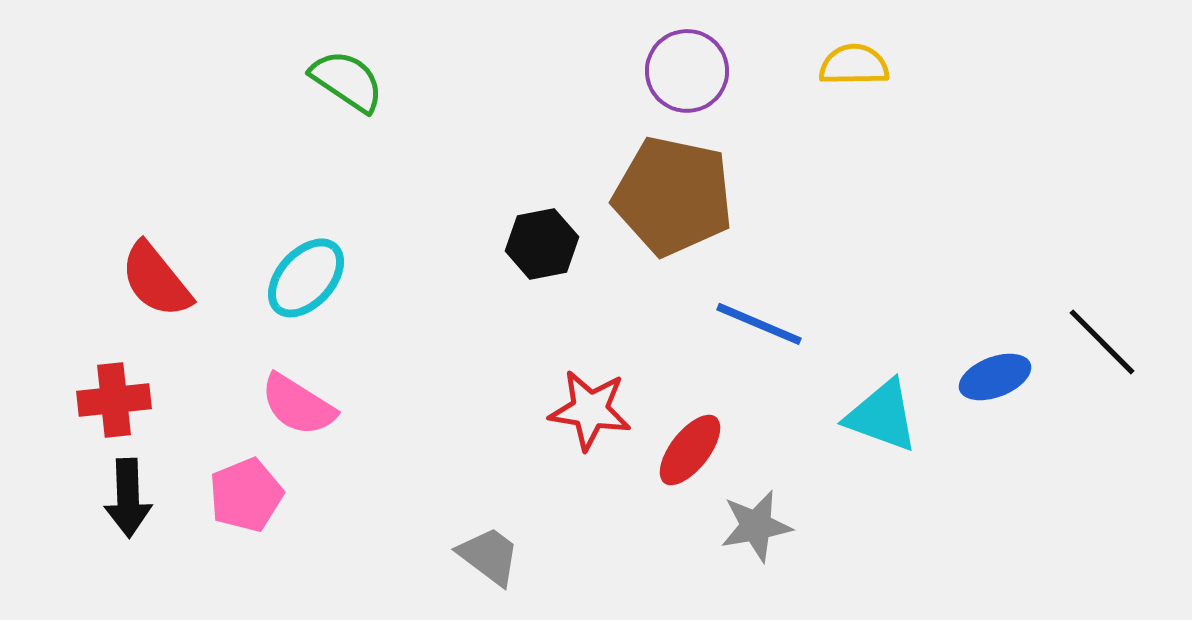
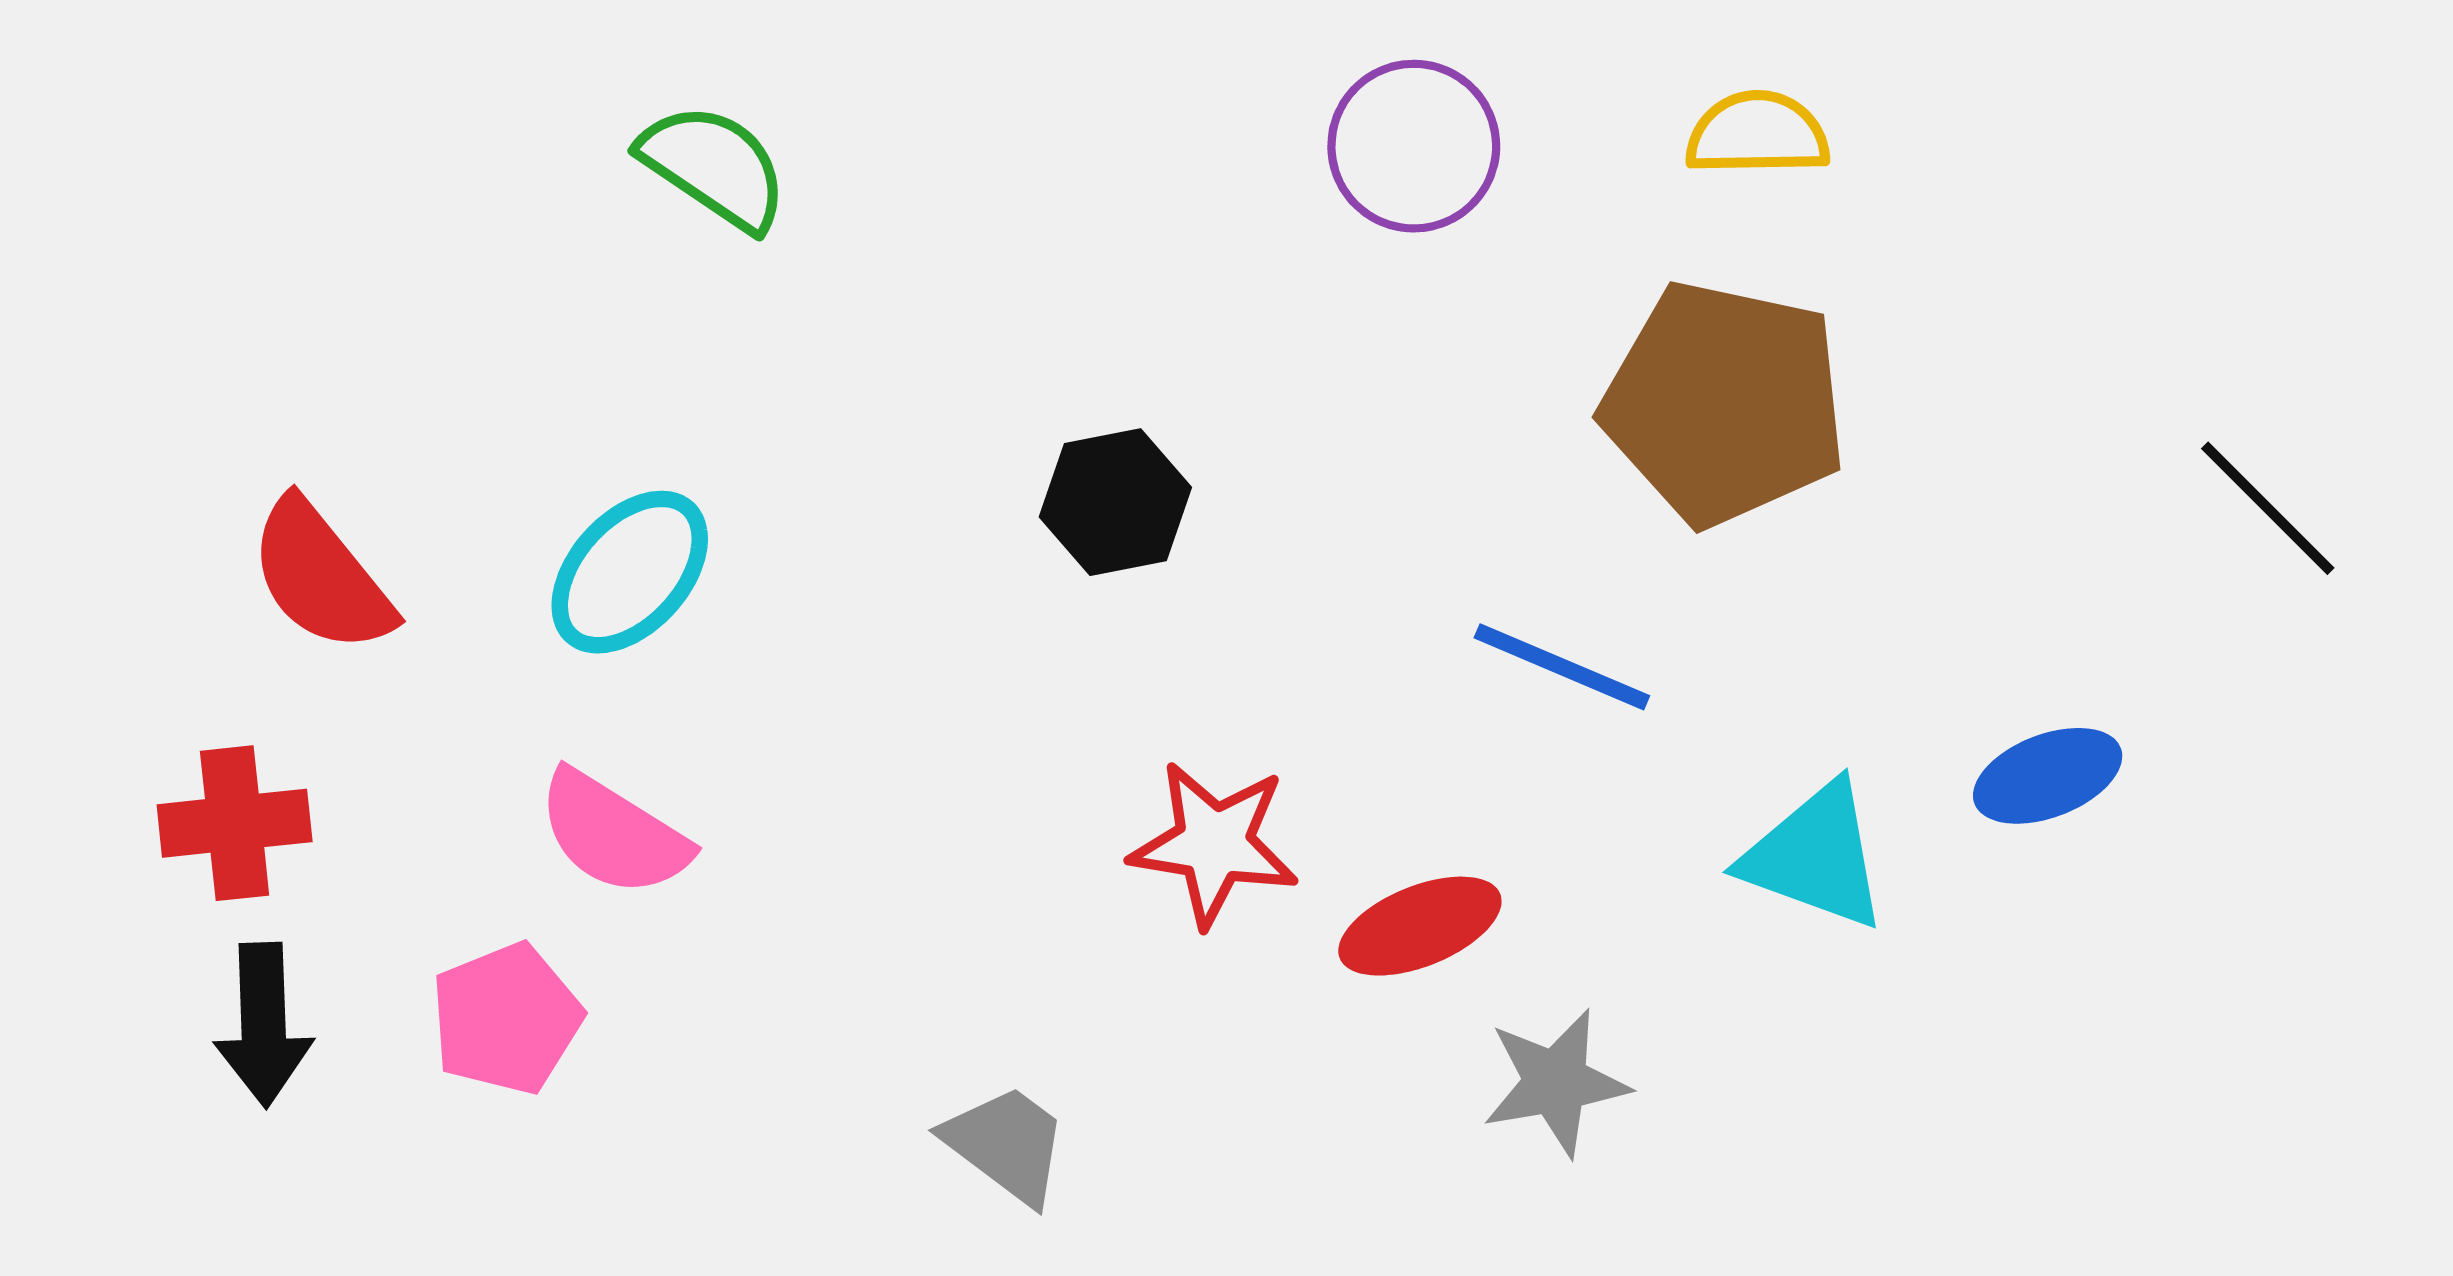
brown pentagon: (673, 196) -> (1725, 403), moved
black line: (1102, 342) -> (2268, 508), moved
red ellipse: (690, 450) -> (1420, 926), turned 30

